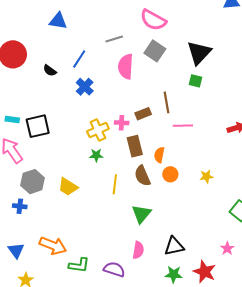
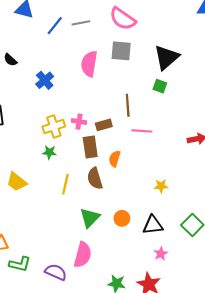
gray line: (114, 39) -> (81, 23), moved
gray square: (155, 51) -> (121, 51), turned -35
blue line: (79, 59) -> (55, 26), moved
brown rectangle: (143, 114) -> (104, 125), moved
orange circle: (170, 174) -> (122, 218), moved
black triangle: (174, 246) -> (153, 225), moved
pink star: (227, 248) -> (161, 254), moved
pink semicircle: (138, 250) -> (83, 255), size x1.4

